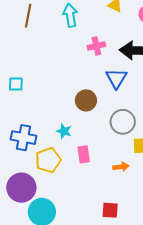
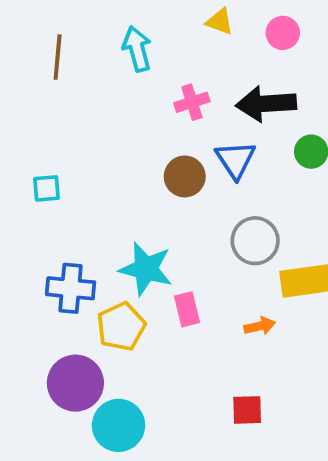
brown circle: (86, 100) -> (185, 176), moved
cyan star: (64, 131) -> (146, 269), size x1.8

